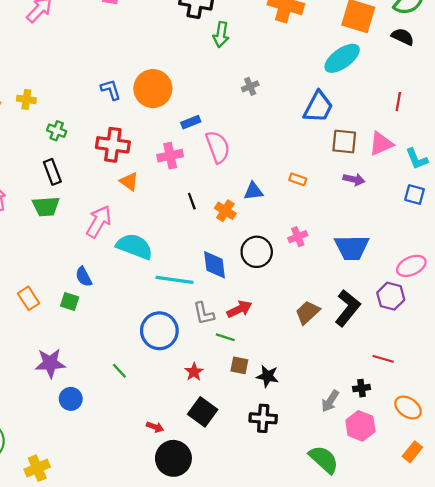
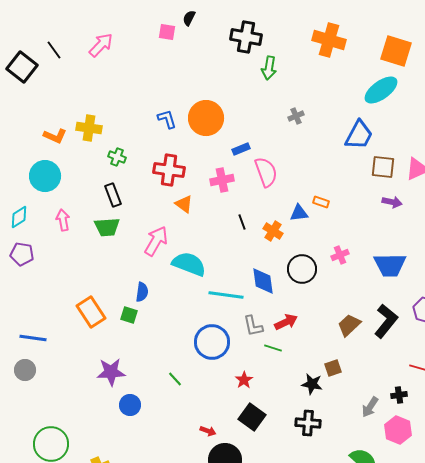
yellow cross: (26, 99) -> (89, 128), size x1.4
orange rectangle: (298, 179) -> (321, 202), moved
blue semicircle: (84, 277) -> (142, 292), turned -144
orange rectangle: (29, 298) -> (91, 312), size x1.4
brown square: (239, 365) -> (333, 368), moved, turned -30

